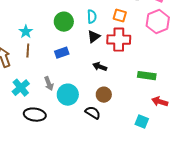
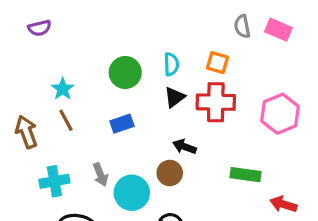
pink hexagon: (158, 22) -> (280, 114), moved
brown line: (28, 51) -> (66, 120), turned -32
green rectangle: (147, 76) -> (245, 175), moved
cyan cross: (21, 88) -> (54, 181), turned 30
brown circle: (104, 95) -> (170, 173), moved

